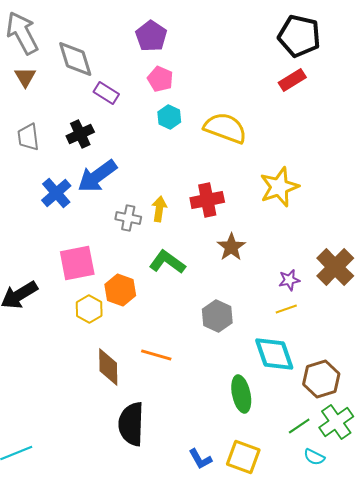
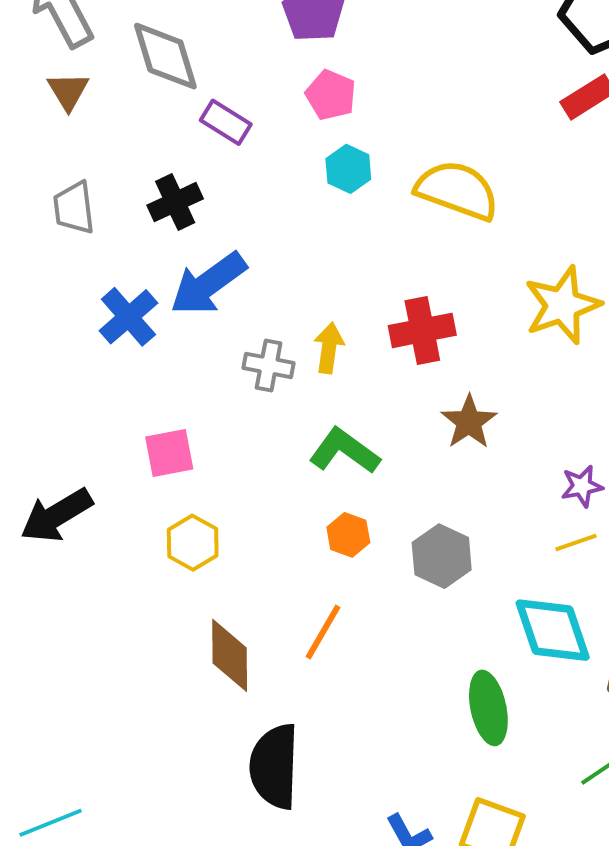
pink square: (77, 263) -> (169, 453), size x0.7
orange hexagon: (120, 290) -> (348, 535), moved, size x0.7
orange line: (156, 355) -> (323, 632), turned -76

